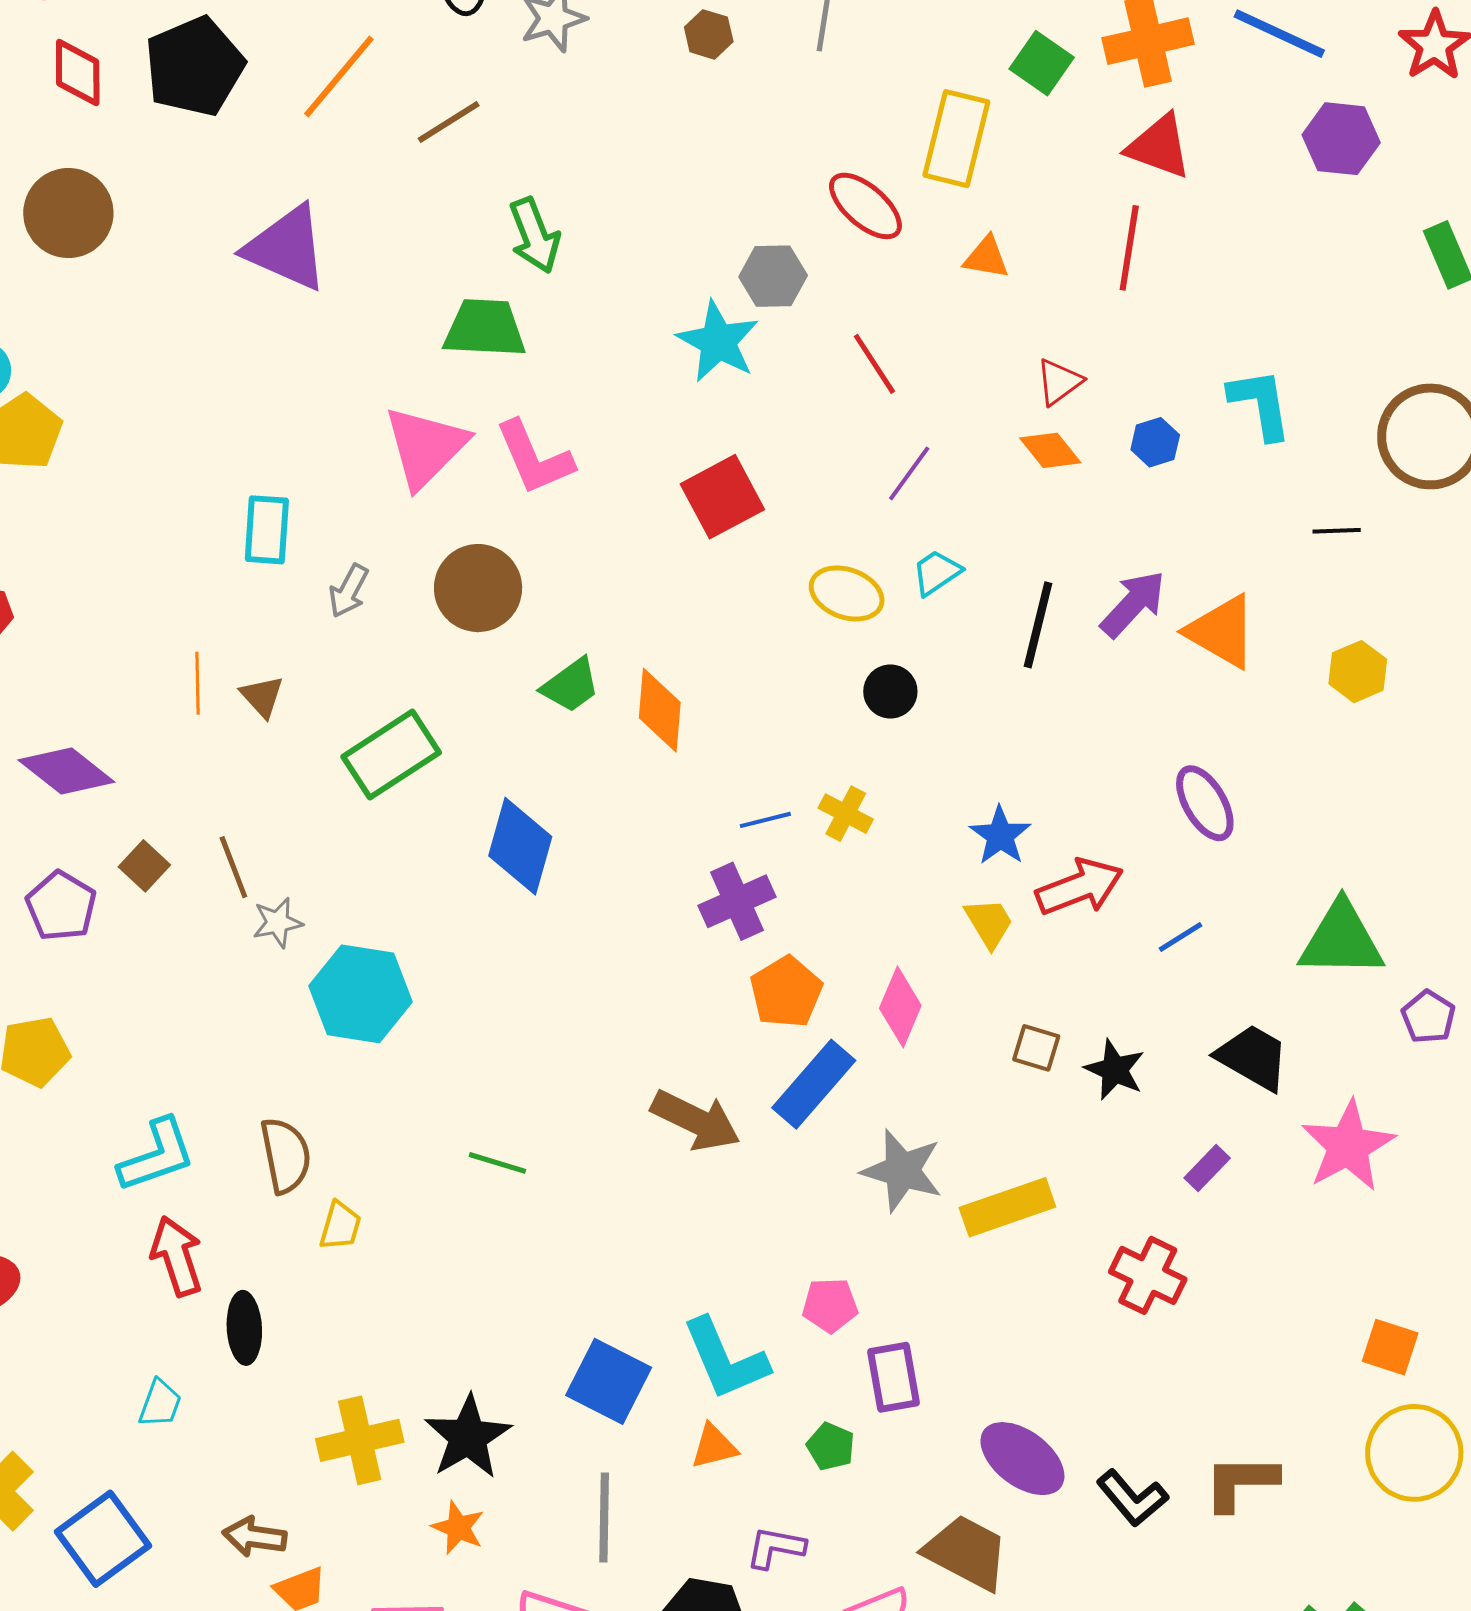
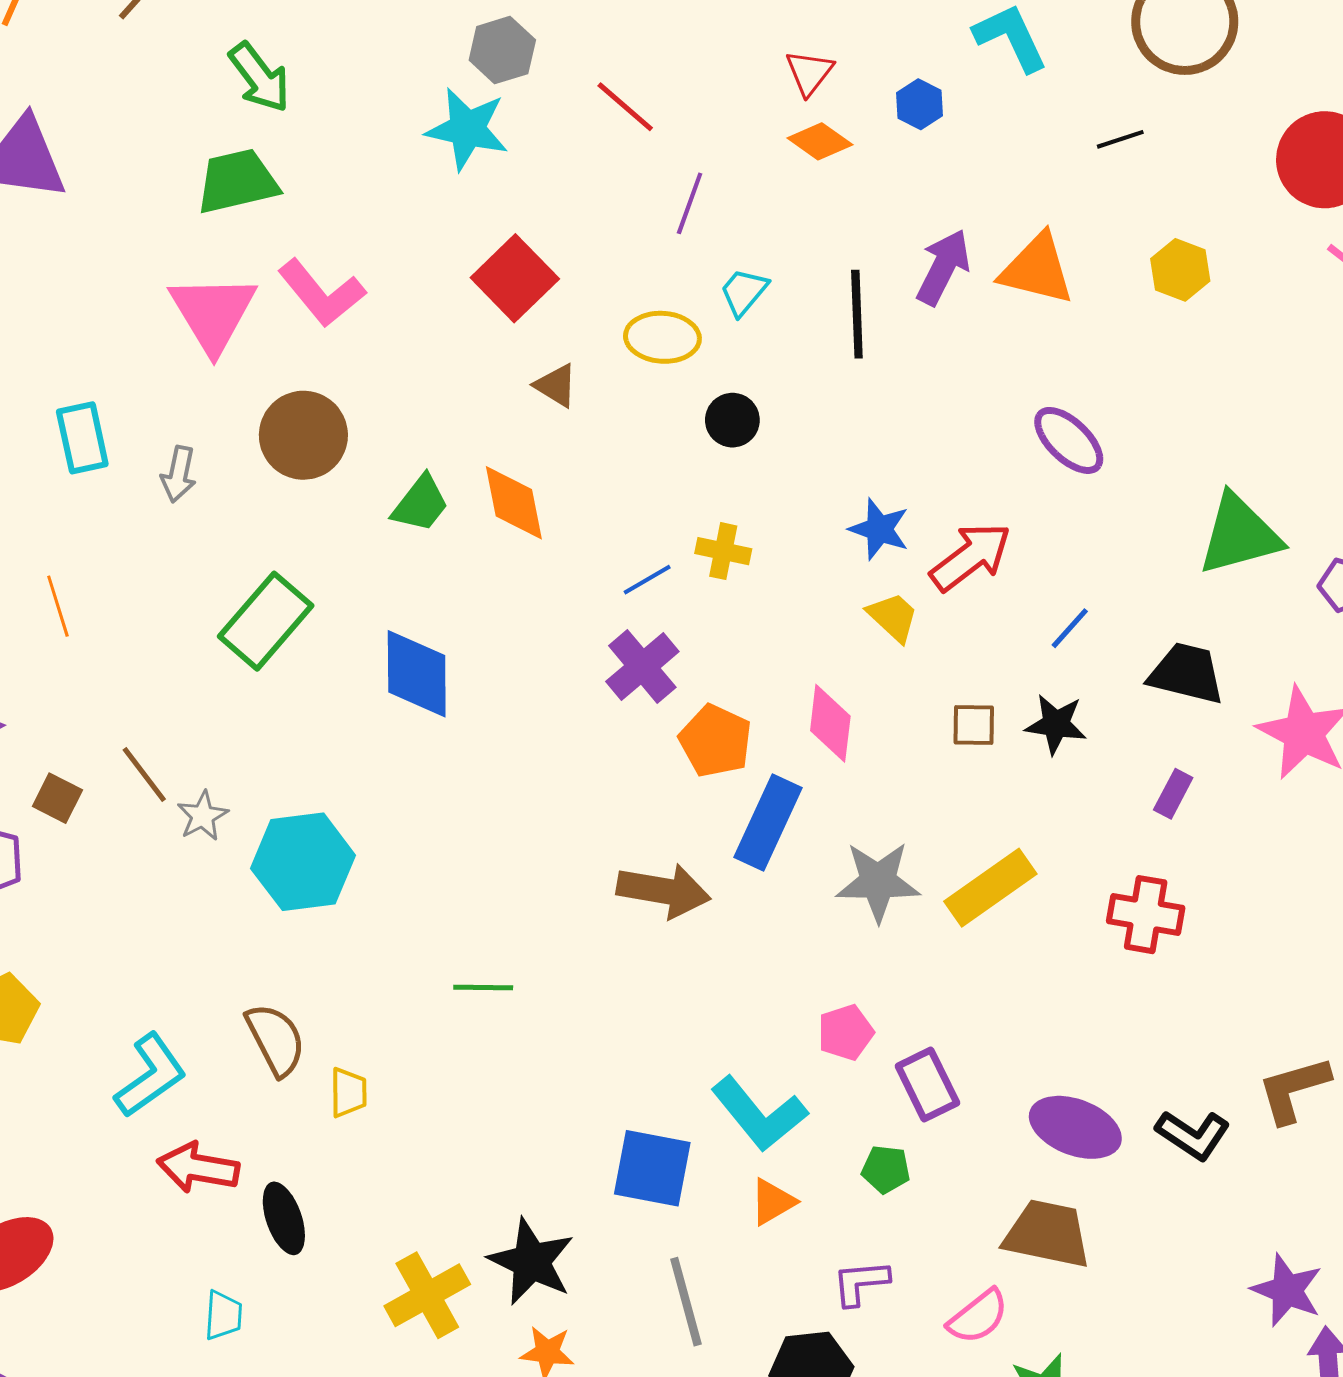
brown triangle: (262, 697) -> (556, 385), moved
blue line: (1180, 937) -> (1070, 628), moved
red arrow: (177, 1256) -> (198, 1168), turned -46

